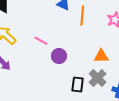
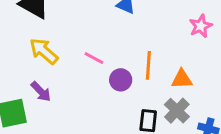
orange line: (82, 16) -> (148, 65), moved

